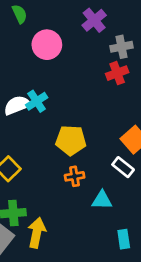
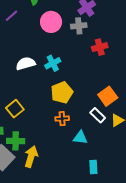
gray cross: (122, 47) -> (79, 26), moved
cyan cross: (37, 101) -> (53, 63), moved
yellow pentagon: (71, 140) -> (62, 92), turned -30

